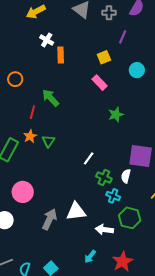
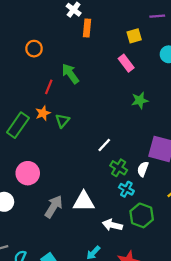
purple line: (123, 37) -> (157, 16), turned 56

